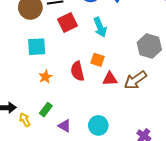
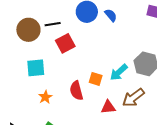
cyan arrow: (100, 27) -> (119, 72), moved, turned 72
red triangle: (110, 79) -> (108, 107), moved

